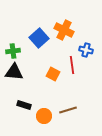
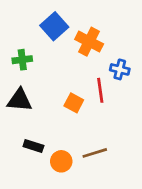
blue square: (39, 38) -> (54, 26), moved
green cross: (13, 51) -> (22, 60), moved

